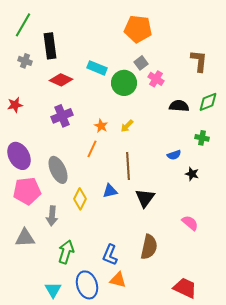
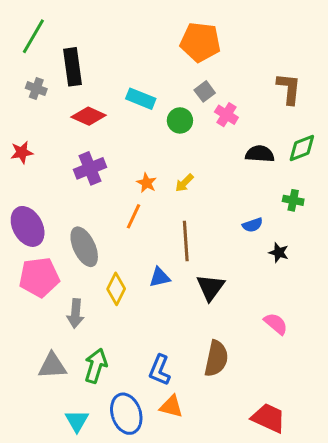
green circle: (124, 83) -> (180, 120), size x0.7
gray triangle: (25, 238) -> (52, 366), moved

